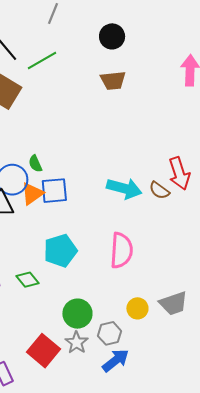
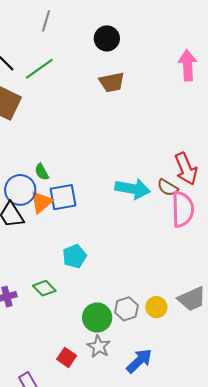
pink semicircle: (121, 250) -> (183, 209), moved
cyan pentagon: (60, 251) -> (74, 256), size x0.7
gray hexagon: (110, 333) -> (126, 309), moved
red square: (44, 351) -> (67, 357), size x0.6

